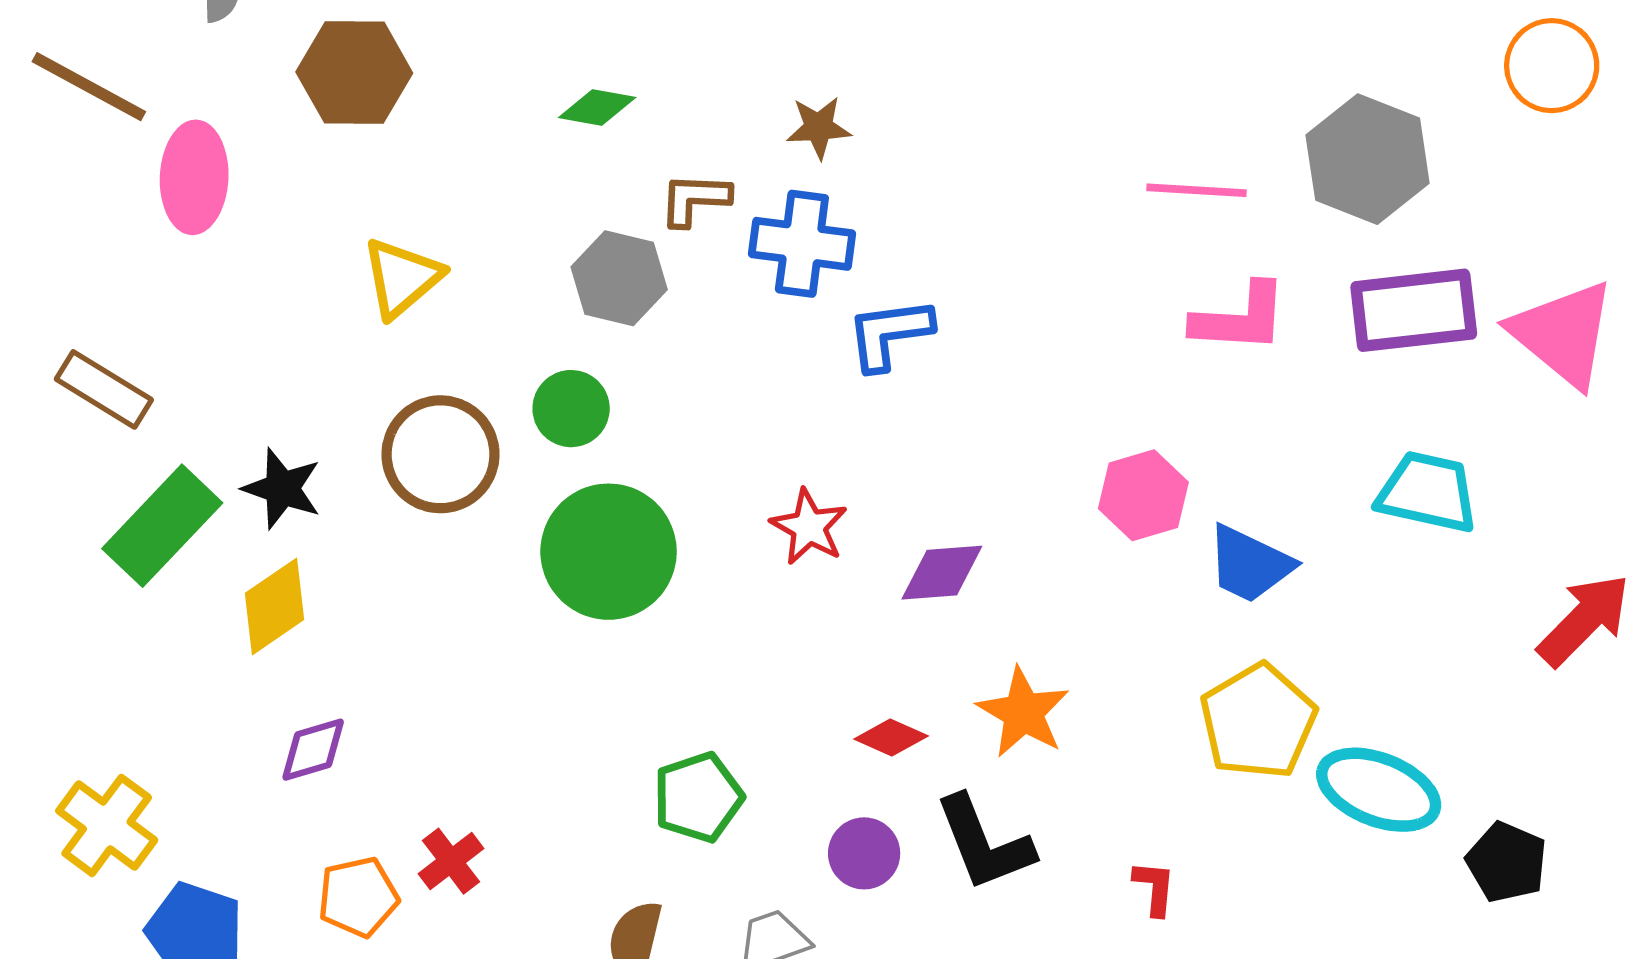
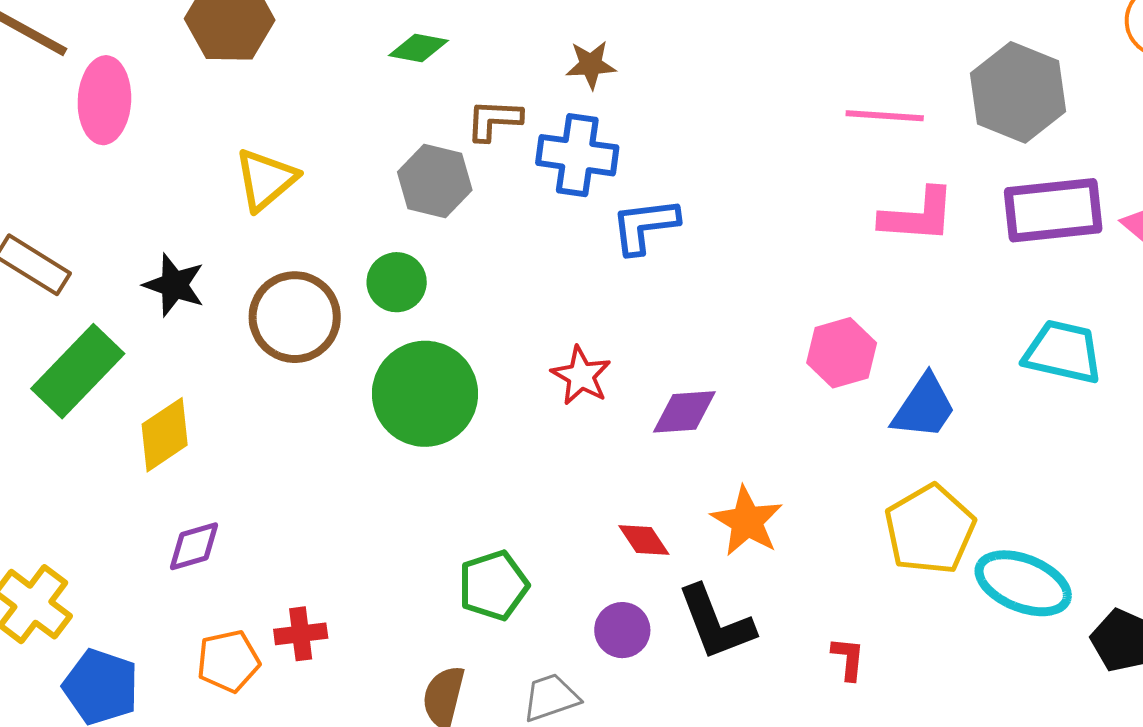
black star: (282, 489) -> (174, 285), moved
blue trapezoid: (1250, 564) -> (924, 407), turned -82
red diamond: (891, 738) -> (644, 540), turned 32
red cross: (451, 861) -> (301, 634), turned 30

